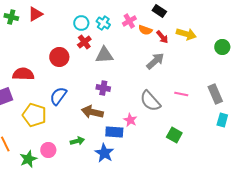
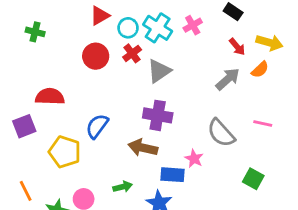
red triangle: (35, 14) -> (100, 16), moved
green cross: (11, 17) -> (35, 32), moved
cyan cross: (103, 23) -> (158, 28), size x1.5
orange semicircle: (145, 30) -> (260, 70), moved, turned -64
gray triangle: (104, 55) -> (159, 71), turned -30
red circle: (59, 57) -> (96, 56), moved
purple cross: (103, 88) -> (158, 115), size x1.5

